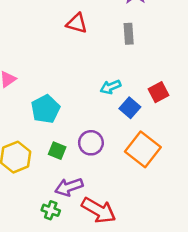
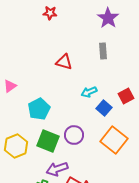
red triangle: (77, 23) -> (64, 62), moved
green square: (57, 151) -> (48, 141), size x1.6

